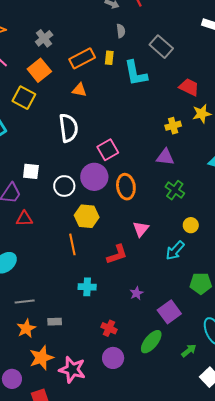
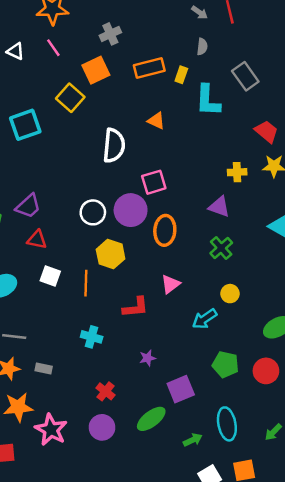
orange triangle: (79, 90) -> (156, 121), moved
white square: (31, 171) -> (50, 276), moved

